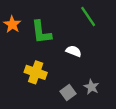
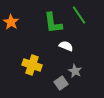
green L-shape: (41, 32) -> (53, 23), moved
gray star: (91, 87) -> (75, 71), moved

